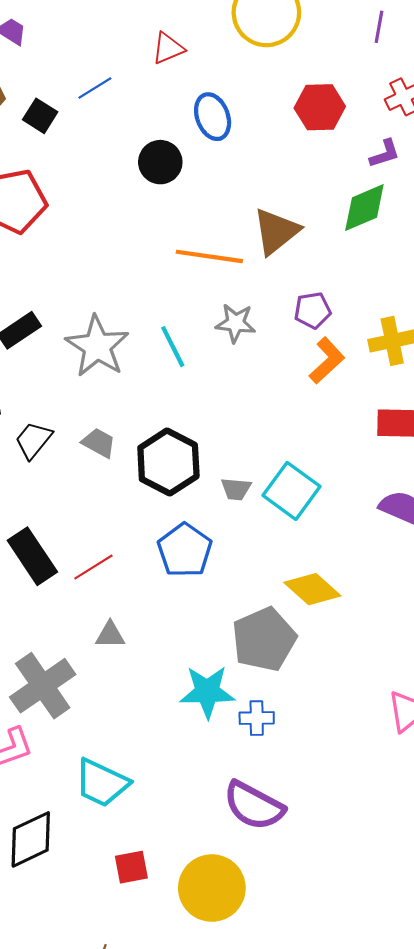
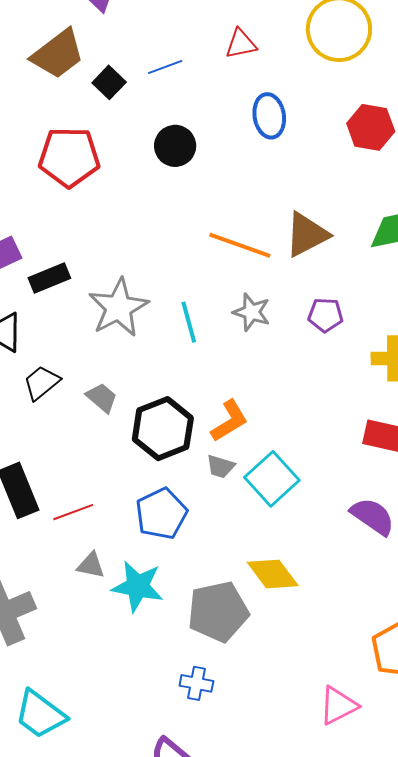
black circle: (160, 162) -> (175, 146), moved
orange L-shape: (327, 361) -> (229, 421), moved
gray triangle: (110, 635) -> (91, 565), moved
cyan star: (207, 692) -> (138, 586), moved

